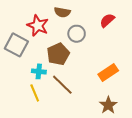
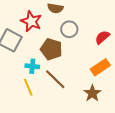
red semicircle: (107, 20) -> (102, 37), moved
brown pentagon: (58, 54) -> (51, 49), turned -30
brown star: (108, 105) -> (92, 93), moved

